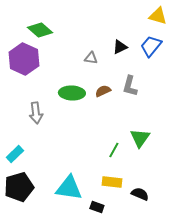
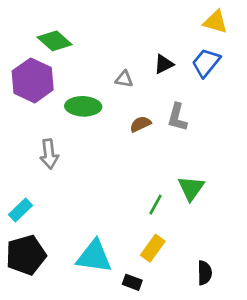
green ellipse: (72, 93) -> (83, 106), moved
yellow rectangle: (112, 182) -> (153, 248), turned -60
black semicircle: (140, 194) -> (205, 273), moved, turned 66

